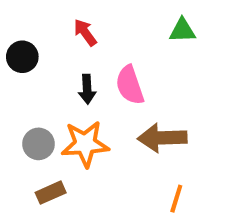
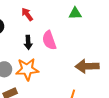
brown arrow: (162, 138) -> (87, 66), moved

